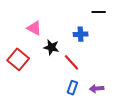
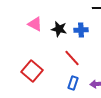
black star: (51, 47) -> (59, 29), moved
red square: (18, 59) -> (32, 71), moved

